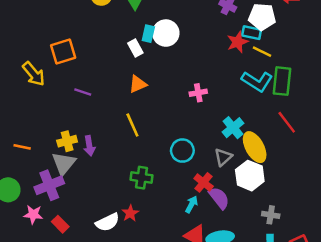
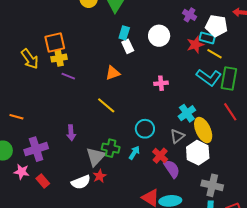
white circle: (166, 33) -> (159, 36), moved
white rectangle: (135, 48) -> (128, 46), moved
yellow line: (132, 125) -> (106, 105), turned -30
yellow cross: (67, 141) -> (59, 58), moved
purple arrow: (89, 146) -> (71, 133), moved
gray triangle: (64, 163) -> (96, 157), moved
cyan arrow: (191, 204) -> (134, 153), moved
gray cross: (271, 215) -> (212, 185), size x1.5

